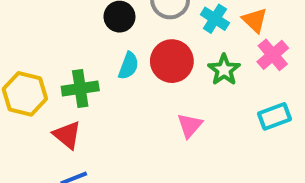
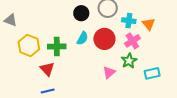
cyan cross: (215, 19) -> (129, 21), turned -32
pink cross: (273, 55) -> (132, 41), moved
green star: (224, 70) -> (129, 61), moved

